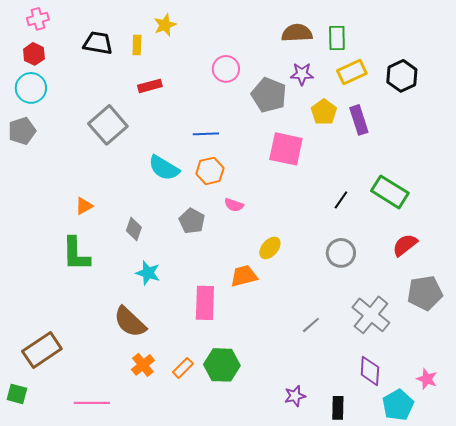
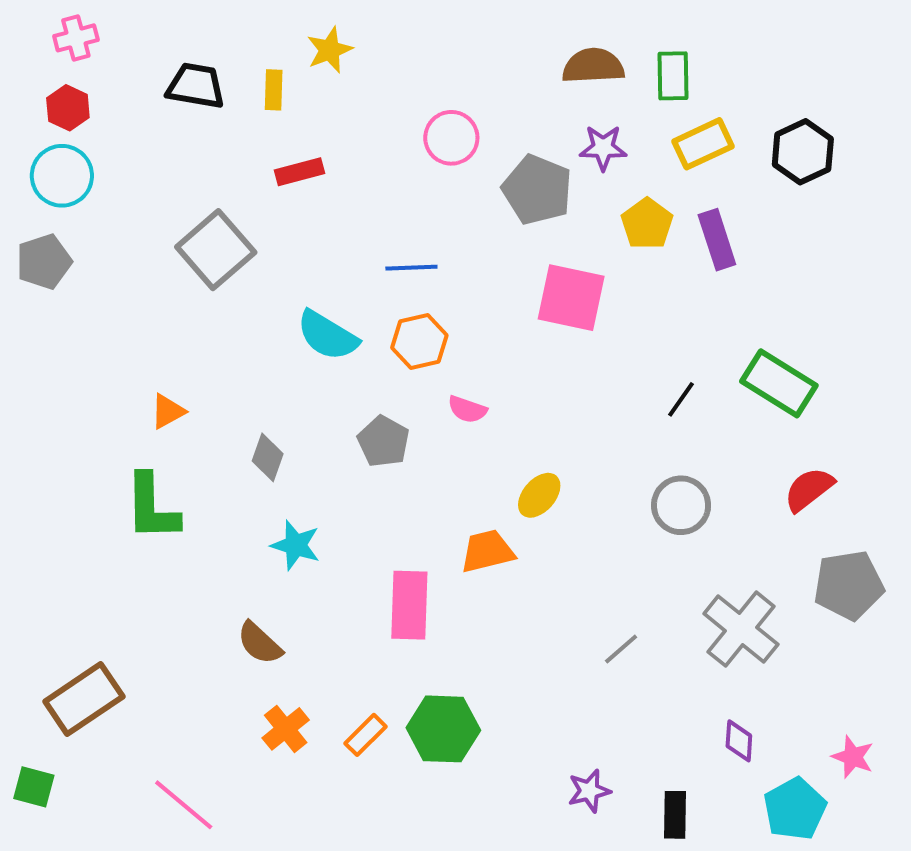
brown semicircle: (130, 322) -> (260, 643), size x0.7
purple diamond: (370, 371) -> (739, 741), size x0.7
pink line: (92, 403) -> (184, 805), turned 40

